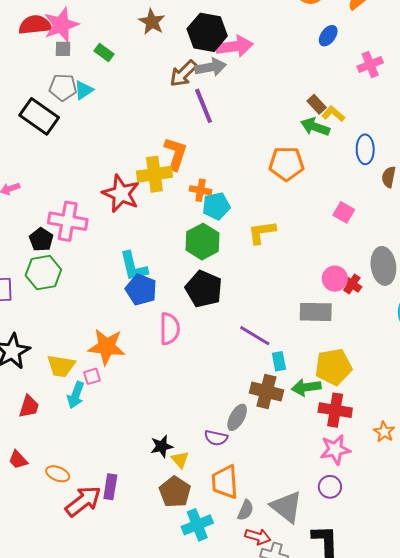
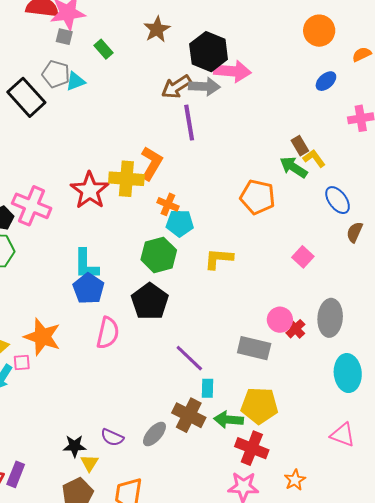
blue ellipse: (365, 149) -> (338, 200), turned -48
purple semicircle: (216, 438) -> (112, 437), moved

